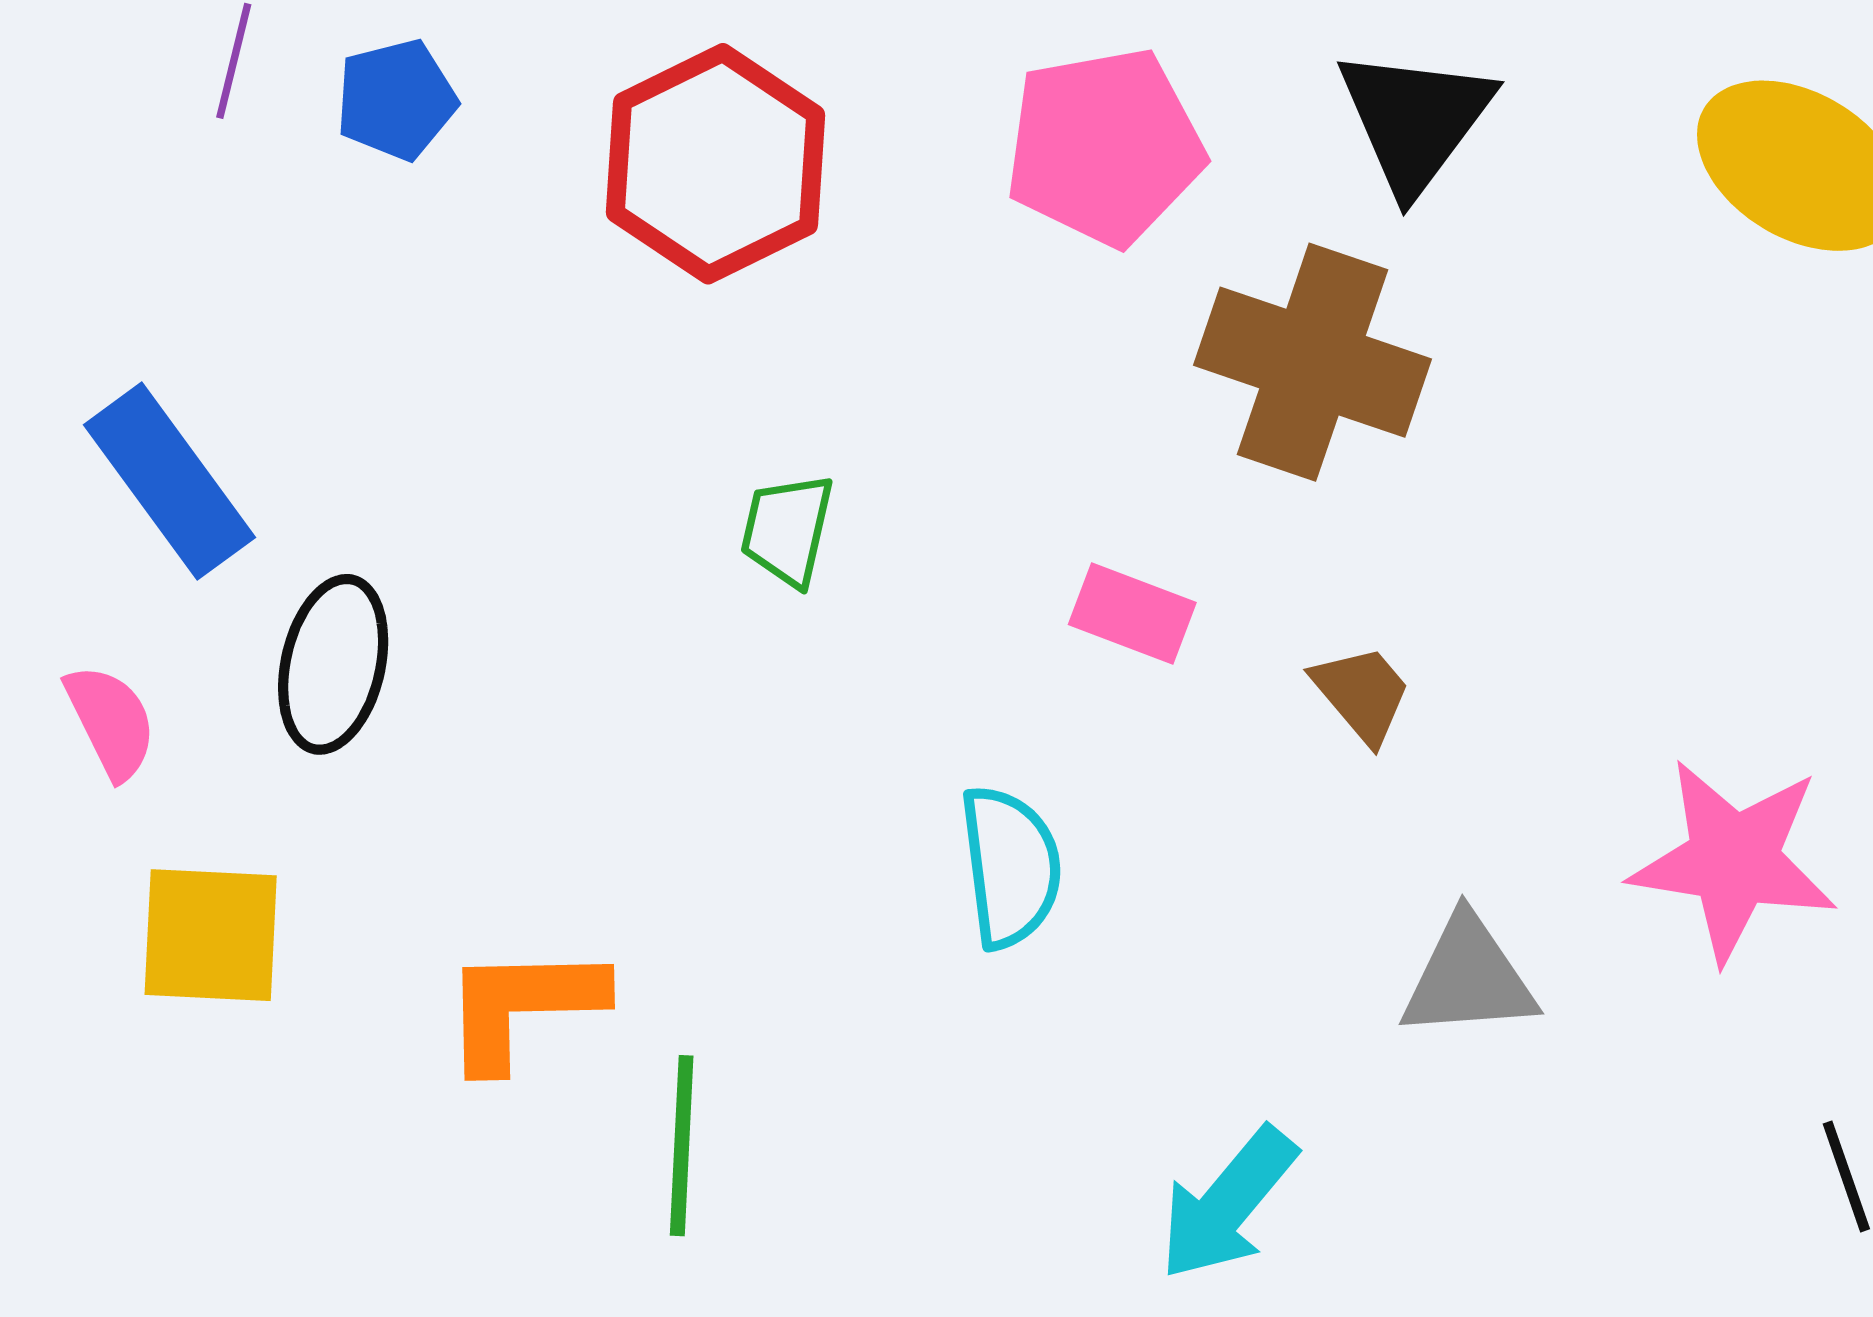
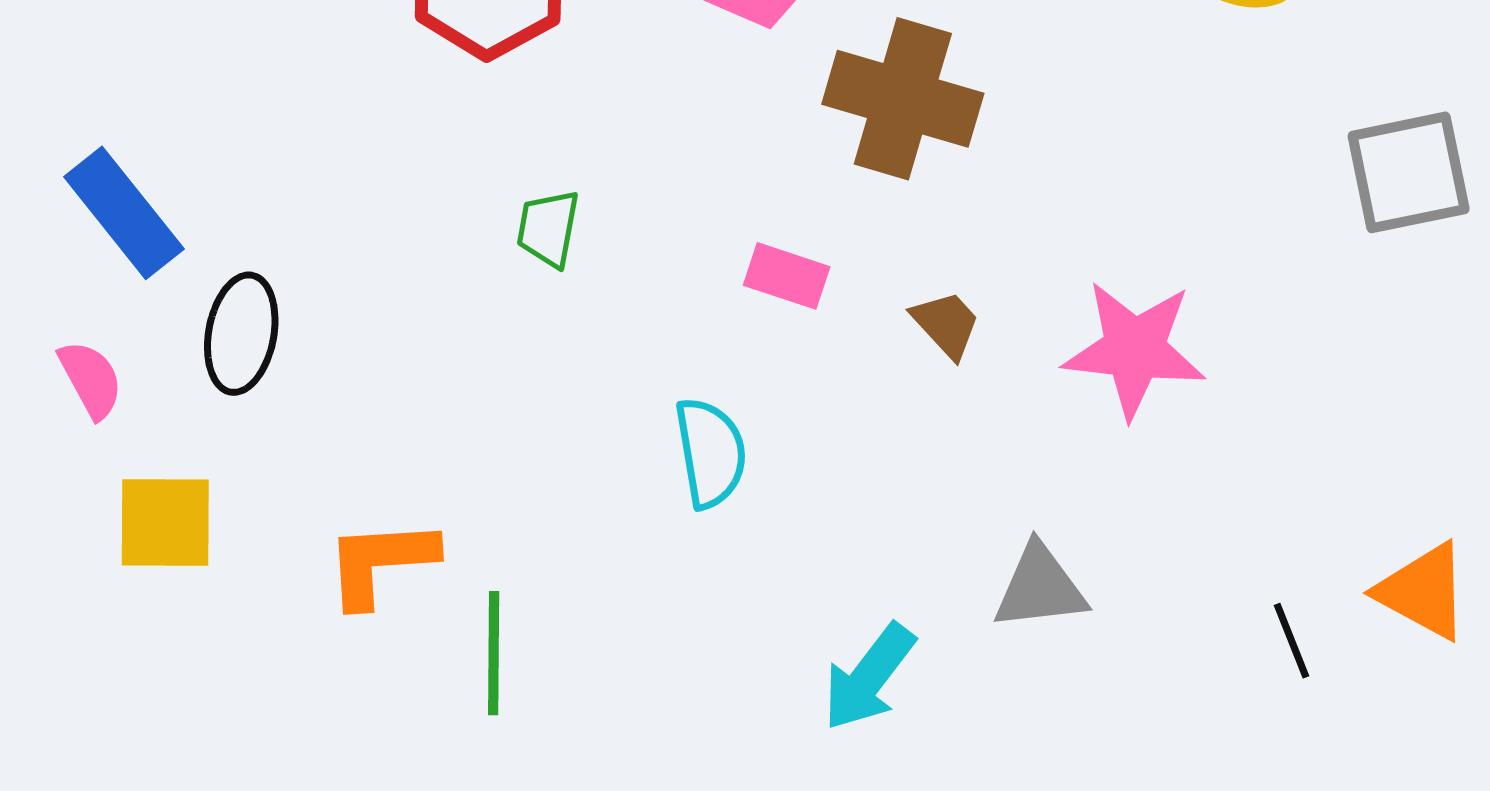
pink star: (1734, 860) -> (1134, 349), moved
gray triangle: (1468, 978) -> (1040, 587), moved

